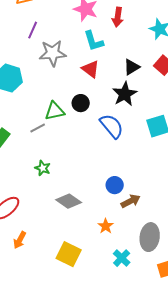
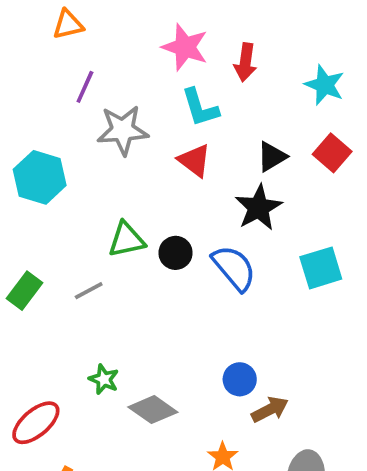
black circle: (81, 103) -> (176, 253), moved
gray line: (38, 128) -> (89, 291), moved
green star: (43, 168) -> (104, 379), moved

